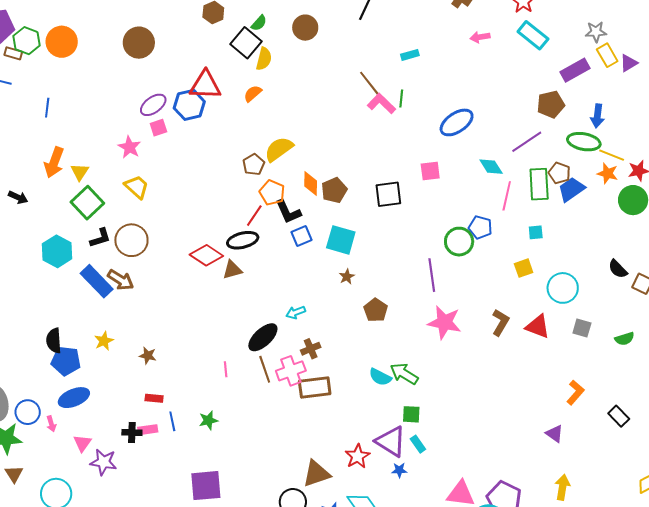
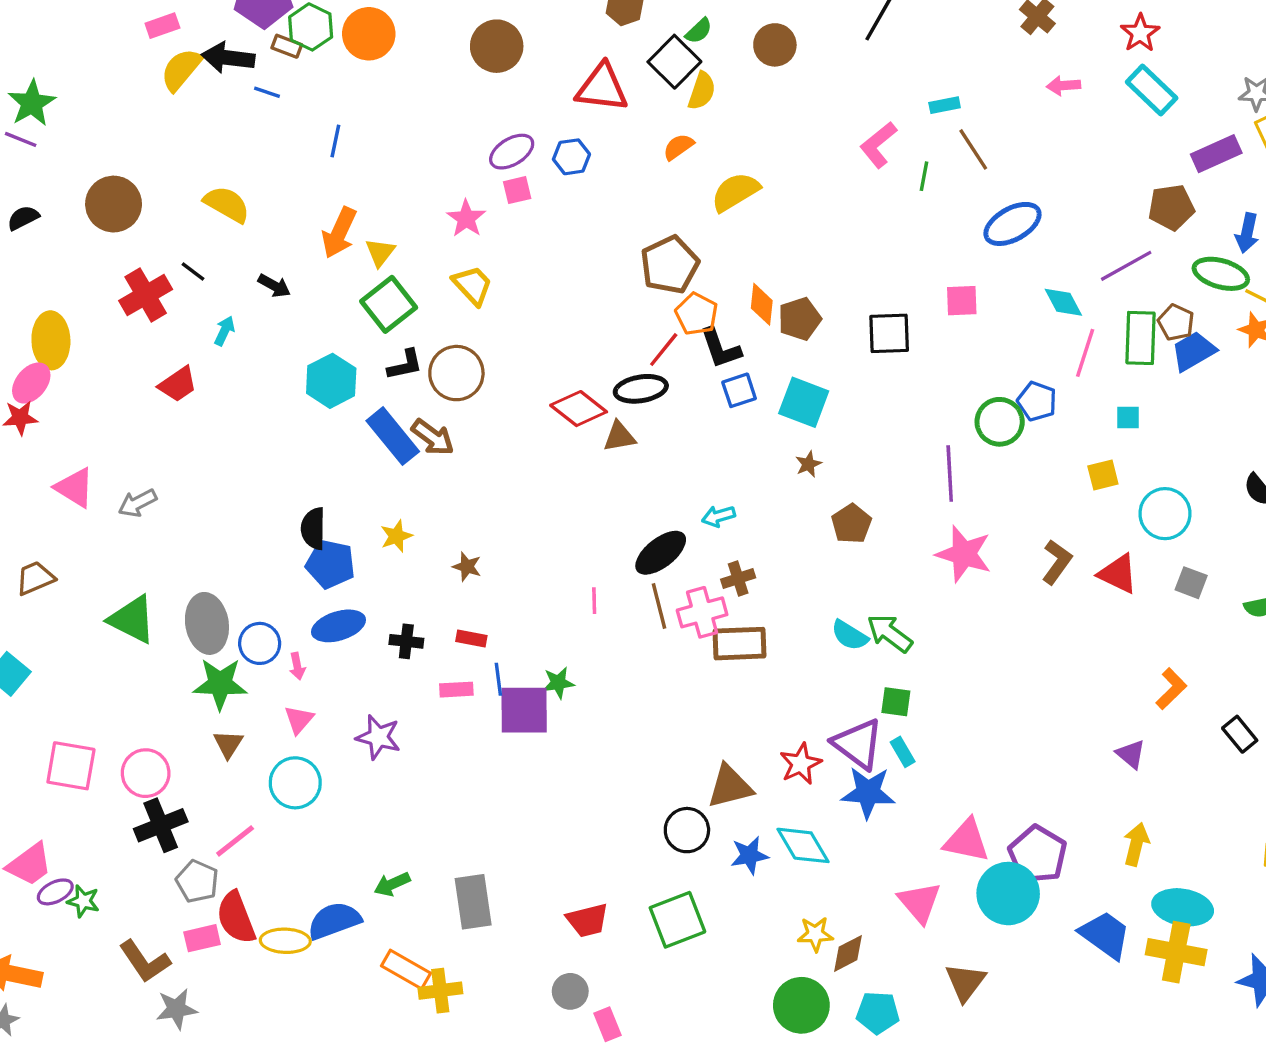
brown line: (369, 83) -> (973, 149), moved
red triangle: (205, 85) -> (602, 88), moved
pink L-shape: (381, 104) -> (878, 145), moved, turned -88
blue hexagon: (189, 105) -> (571, 157), size x0.7
yellow semicircle: (279, 149) -> (735, 192), moved
brown pentagon: (254, 165) -> (670, 265), size x1.6
black cross: (132, 432) -> (406, 641), moved
pink triangle: (82, 443) -> (299, 720), moved
blue star: (399, 470) -> (868, 792), size x2.0
purple square: (206, 486) -> (524, 710), moved

